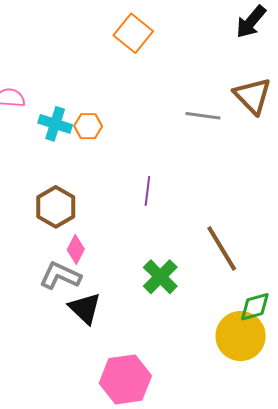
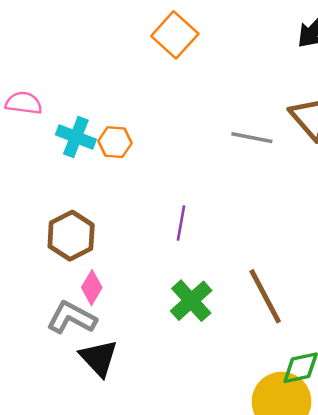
green cross: (160, 277) -> (191, 301), moved

